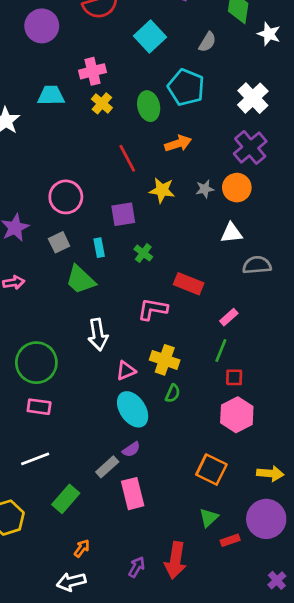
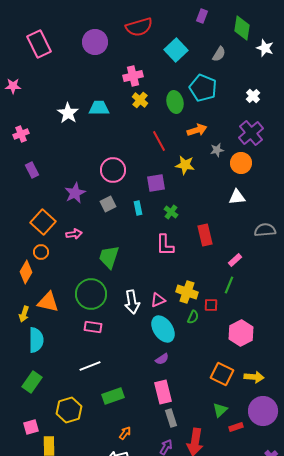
cyan trapezoid: (51, 95) -> (99, 108), moved
white cross: (253, 98) -> (253, 96), size x0.6
gray star: (205, 189) -> (217, 150), moved
gray semicircle: (257, 265) -> (265, 230), moved
green trapezoid: (80, 280) -> (109, 257), moved, turned 65
red rectangle: (189, 284) -> (205, 235), turned 55
pink L-shape: (153, 309) -> (165, 245), moved, turned -100
white arrow: (98, 335) -> (132, 302), moved
red square: (234, 377) -> (211, 305), moved
gray rectangle: (107, 467) -> (171, 418), moved, turned -66
yellow arrow: (270, 473) -> (254, 377), moved
green rectangle: (66, 499) -> (113, 396), turned 30

